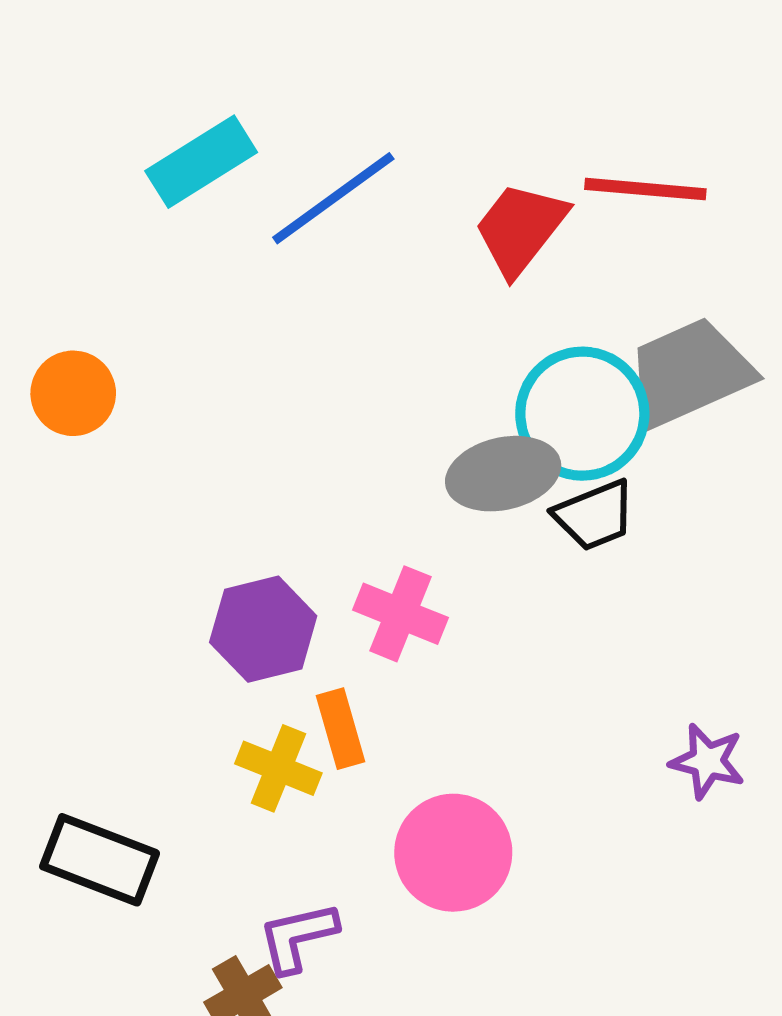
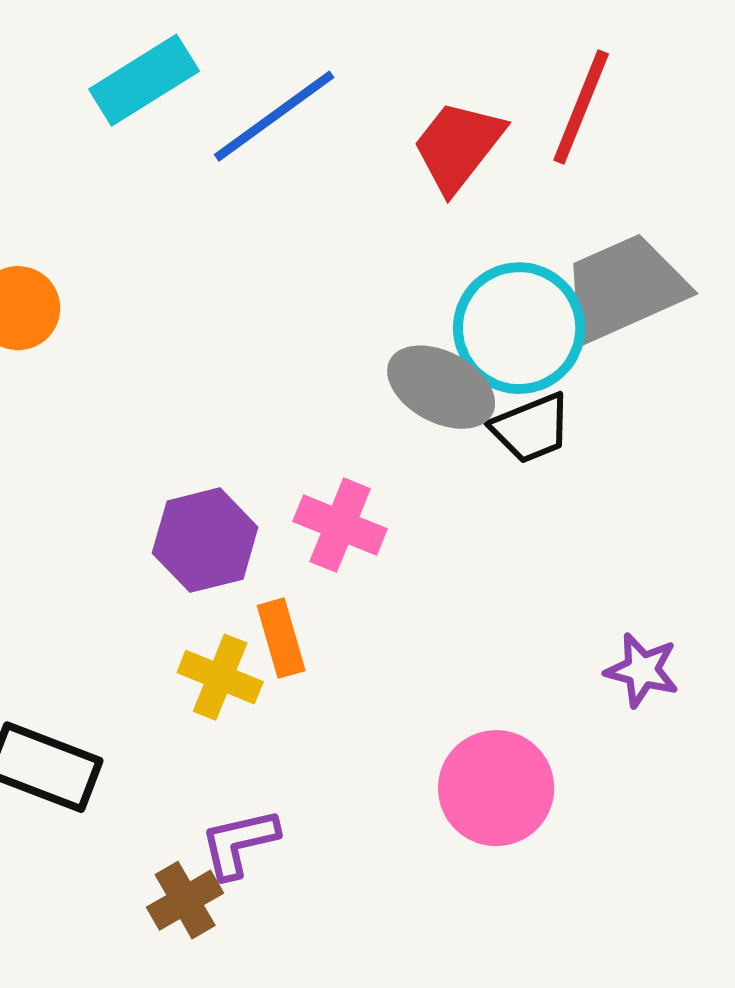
red line: (645, 189) -> (581, 107), turned -73
gray ellipse: (503, 474) -> (441, 387), turned 41
pink circle: (453, 853) -> (496, 788), moved

